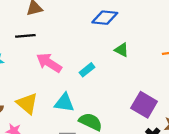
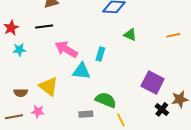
cyan rectangle: (87, 70) -> (100, 54), turned -32
cyan triangle: (64, 103) -> (81, 71), moved

